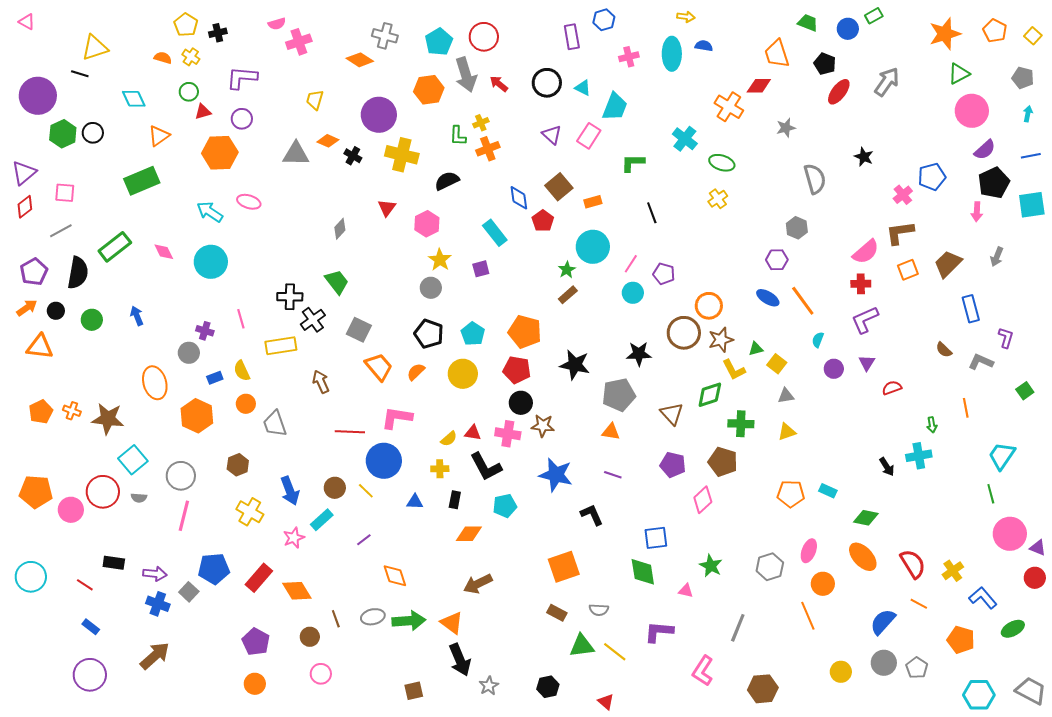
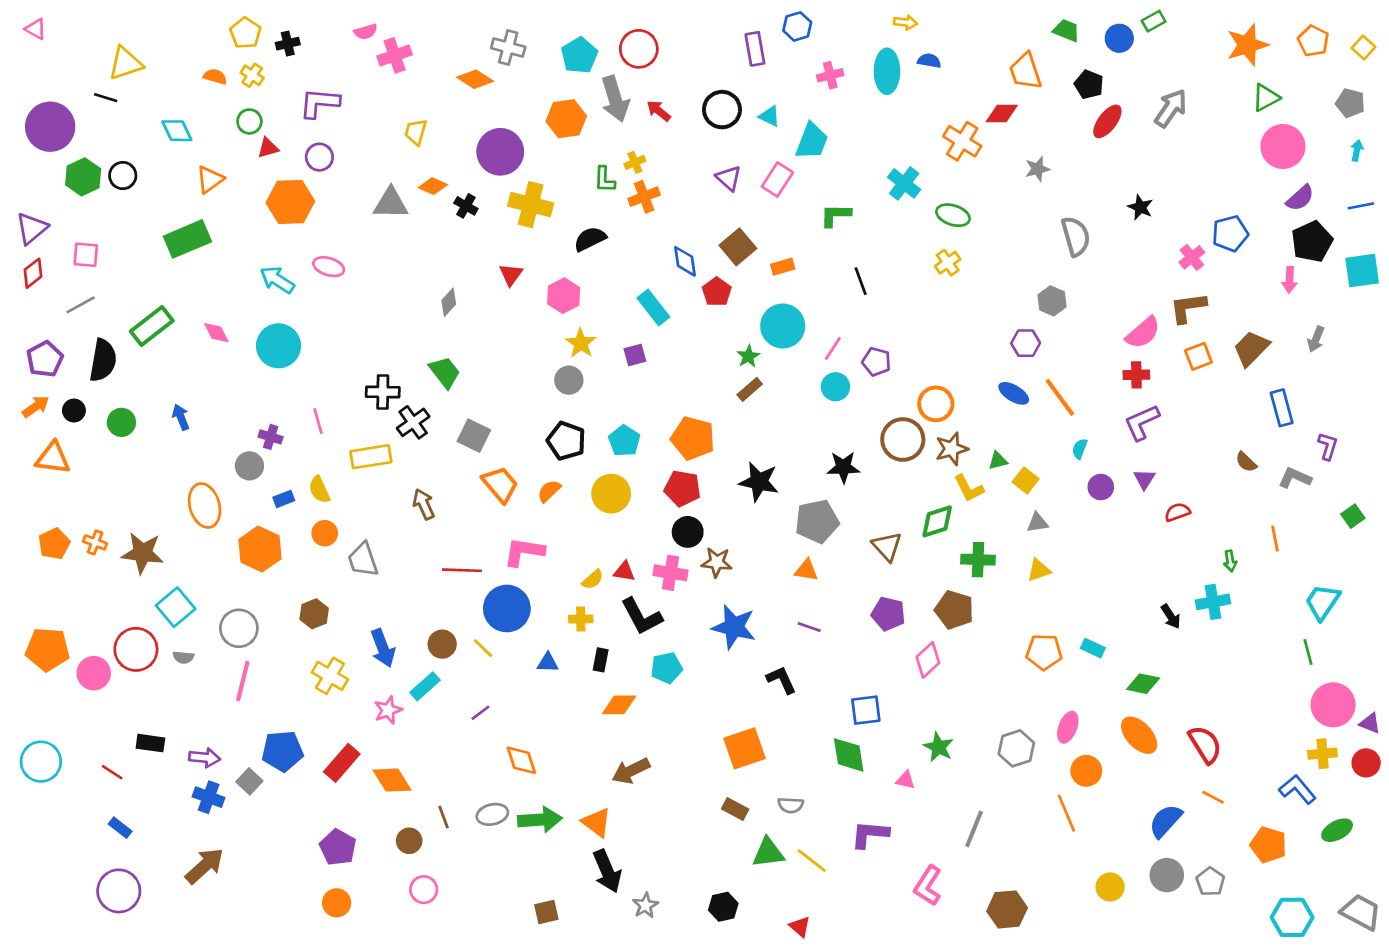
yellow cross: (953, 571) -> (1323, 754), moved, turned 30

